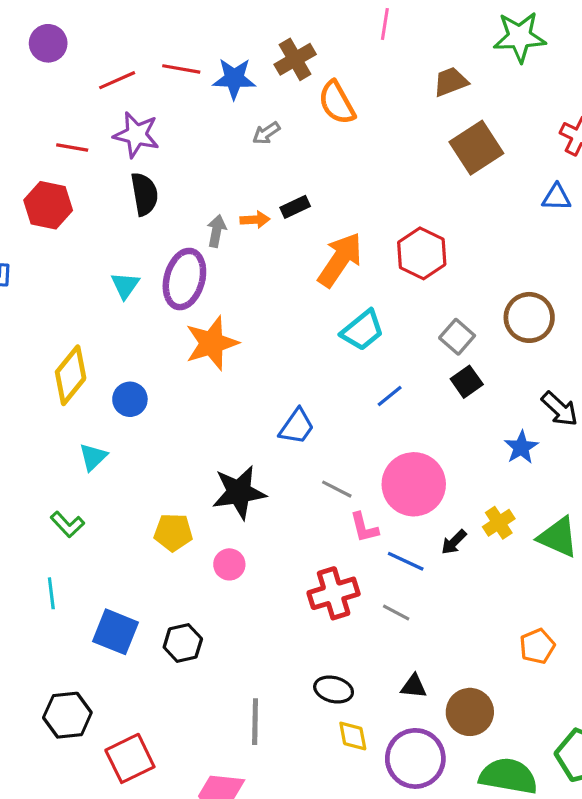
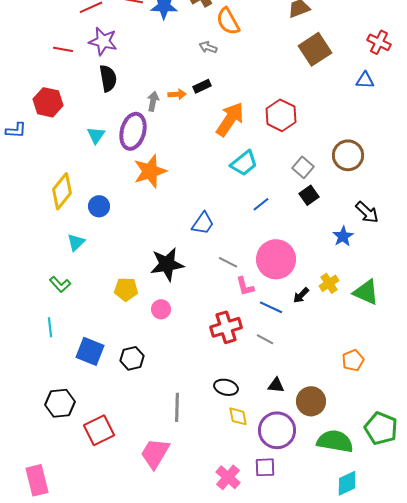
gray arrow: (266, 133) -> (208, 47), moved, turned 54
red hexagon: (48, 205) -> (48, 102), moved

